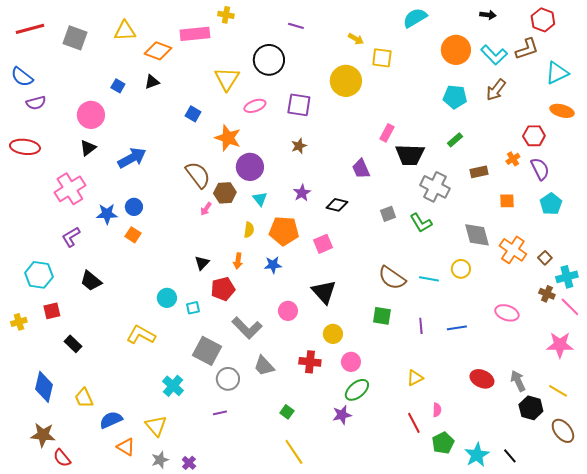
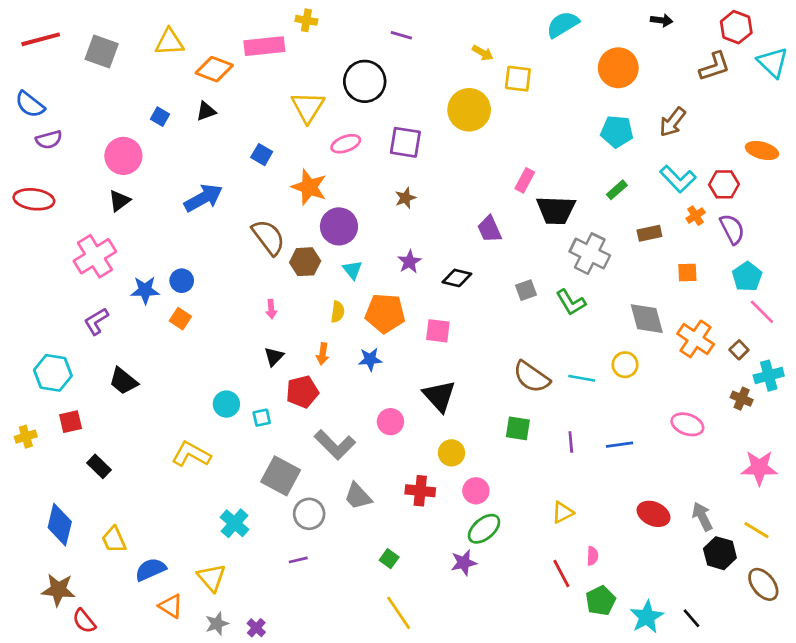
cyan L-shape: (494, 55) -> (678, 179), moved
cyan triangle: (557, 73) -> (773, 62), moved, turned -50
blue arrow: (132, 158) -> (203, 198), moved
pink arrow: (206, 209) -> (271, 309), moved, turned -40
pink square: (323, 244) -> (438, 331), turned 30
pink line: (570, 307) -> (762, 312), moved

